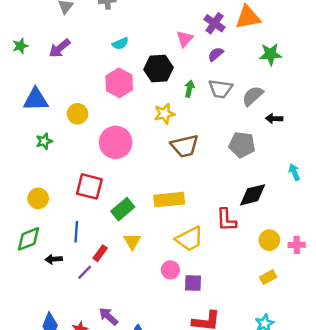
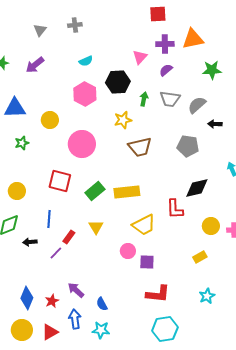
purple cross: (214, 23) -> (165, 44), turned -36
green rectangle: (123, 209) -> (95, 191), moved
yellow rectangle: (268, 277) -> (200, 257), moved

